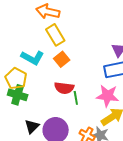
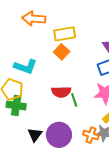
yellow rectangle: (55, 35) -> (65, 34), moved, turned -60
orange square: (62, 59) -> (62, 52), moved

